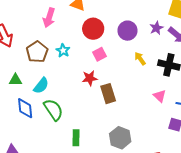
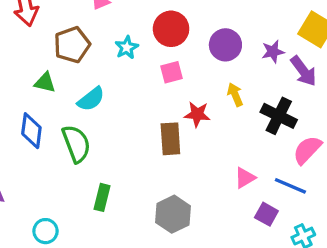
cyan star: (63, 50) -> (127, 47), moved
red star: (90, 78) -> (197, 114), moved
green triangle: (16, 80) -> (45, 83), moved
cyan semicircle: (41, 86) -> (91, 99), moved
pink triangle: (160, 96) -> (245, 178), moved, turned 32

